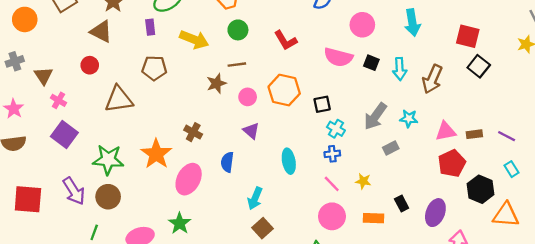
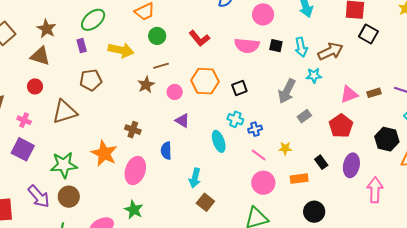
brown arrow: (432, 79) -> (330, 51), turned -130
pink cross: (58, 100) -> (24, 120), moved
cyan star: (409, 118) -> (314, 75), moved
cyan cross: (336, 129) -> (235, 119), moved
red pentagon: (452, 163) -> (341, 126), moved

